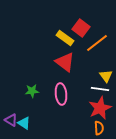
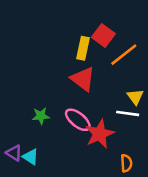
yellow rectangle: (65, 38) -> (83, 48), turned 66
pink ellipse: (61, 94) -> (78, 120), turned -45
red star: (100, 108) -> (100, 134), moved

